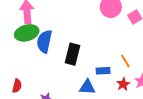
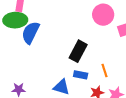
black rectangle: (73, 54) -> (78, 51), moved

